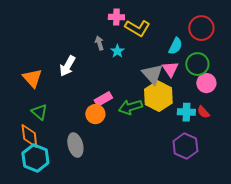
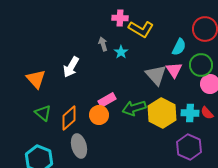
yellow hexagon: (158, 96) -> (162, 113), moved
orange diamond: (29, 136) -> (69, 118), moved, turned 55

